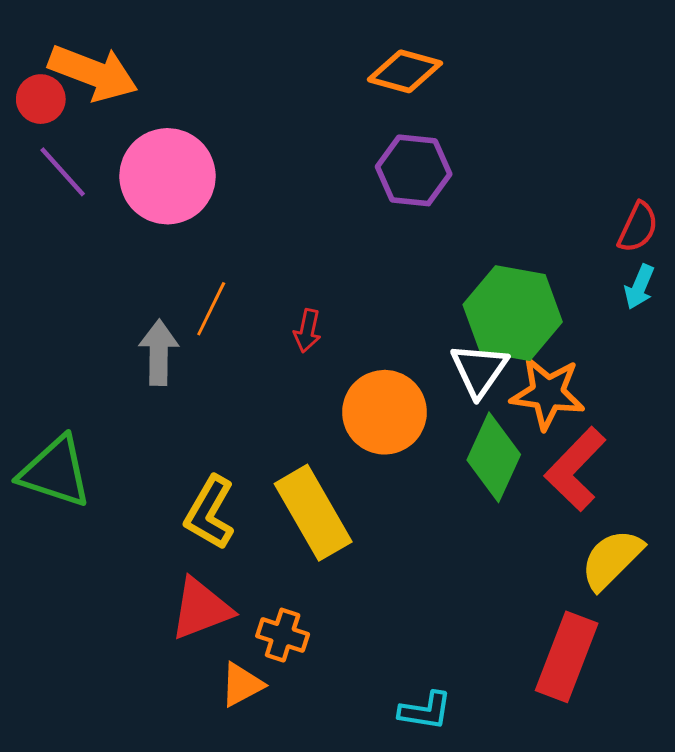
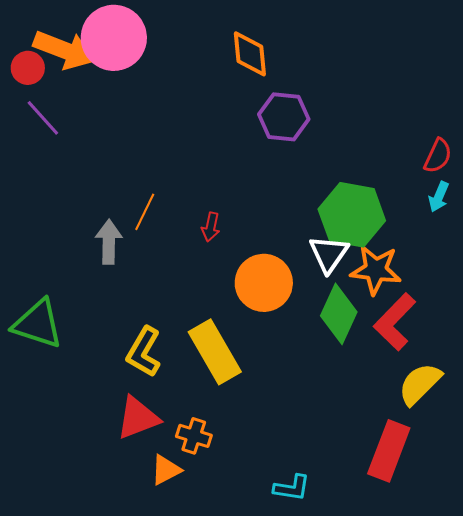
orange diamond: (405, 71) -> (250, 54), moved, turned 69
pink circle: (167, 176) -> (114, 38), moved

